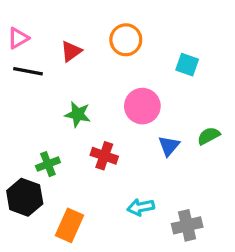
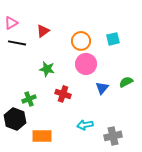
orange circle: (126, 40) -> (81, 41), moved
cyan square: (187, 65) -> (113, 39), turned -32
orange rectangle: (69, 225) -> (42, 136), turned 66

